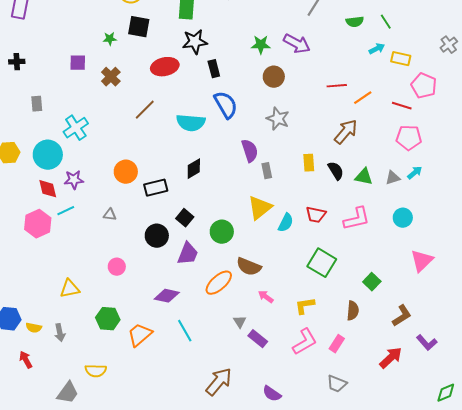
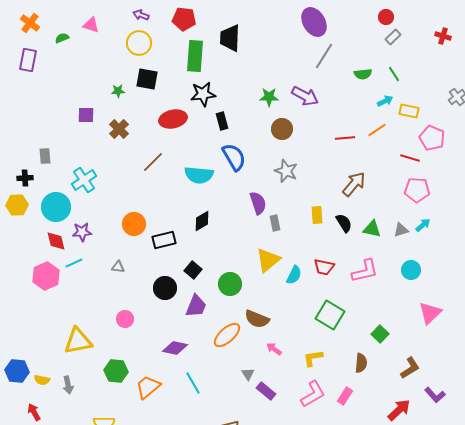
black cross: (17, 62) -> (25, 178), moved
orange line: (363, 98) -> (377, 130), moved
yellow triangle: (70, 289) -> (78, 341), size x1.4

